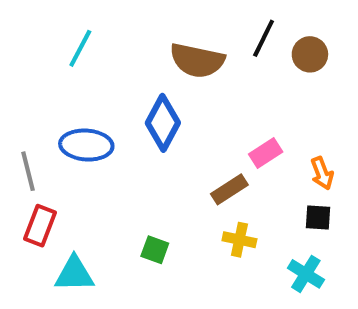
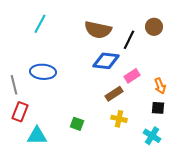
black line: (264, 38) -> (129, 40), moved
blue diamond: (163, 123) -> (106, 61), moved, turned 68

